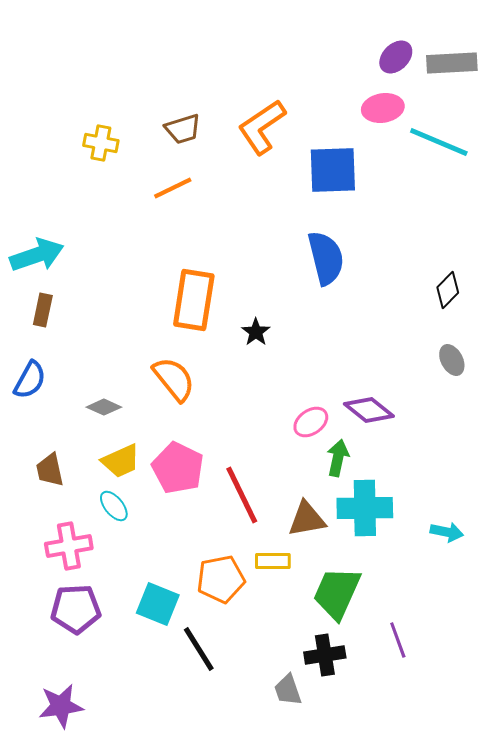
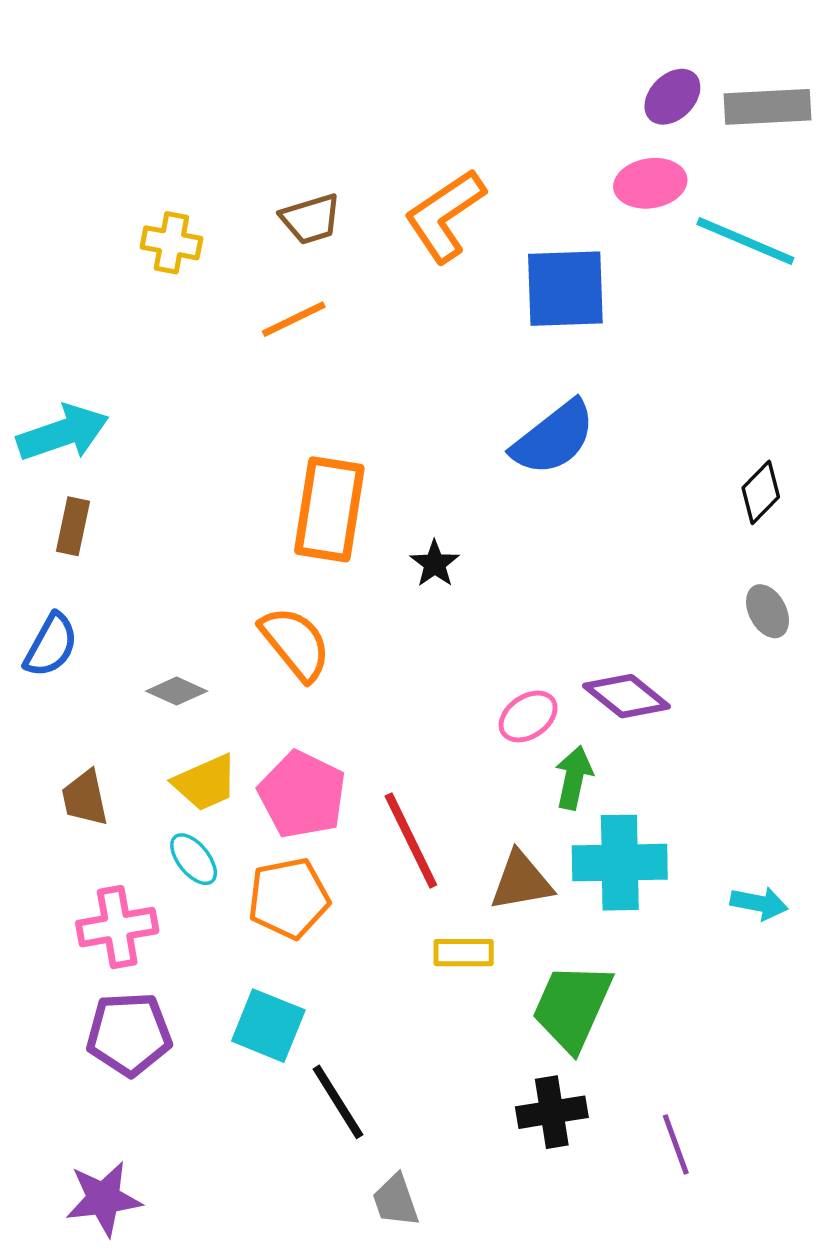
blue semicircle: (326, 258) -> (554, 438), turned 66
orange pentagon: (221, 579) -> (289, 898), moved
purple line: (398, 640) -> (676, 1144), moved
gray trapezoid: (288, 690) -> (396, 1200), moved

